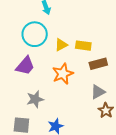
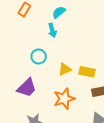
cyan circle: (35, 34) -> (39, 57), size x0.6

